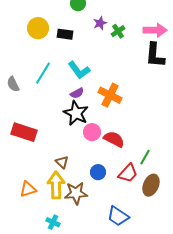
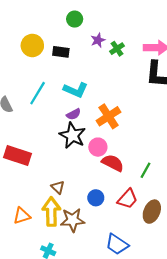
cyan L-shape: (79, 70) -> (76, 90), turned -30
orange cross: (110, 95) -> (108, 116), turned 30
pink circle: (92, 132) -> (98, 147), moved
green line: (145, 157) -> (146, 170), moved

